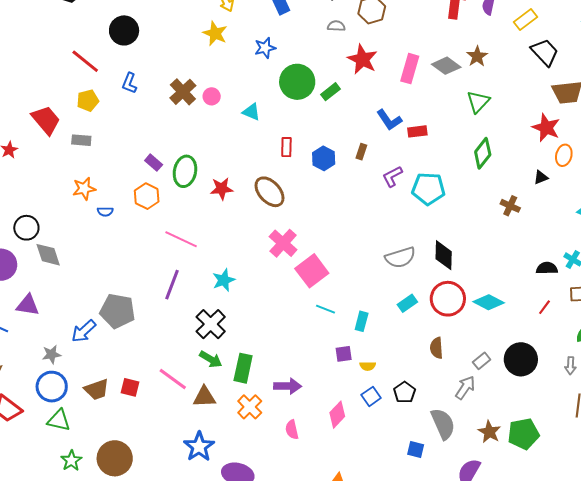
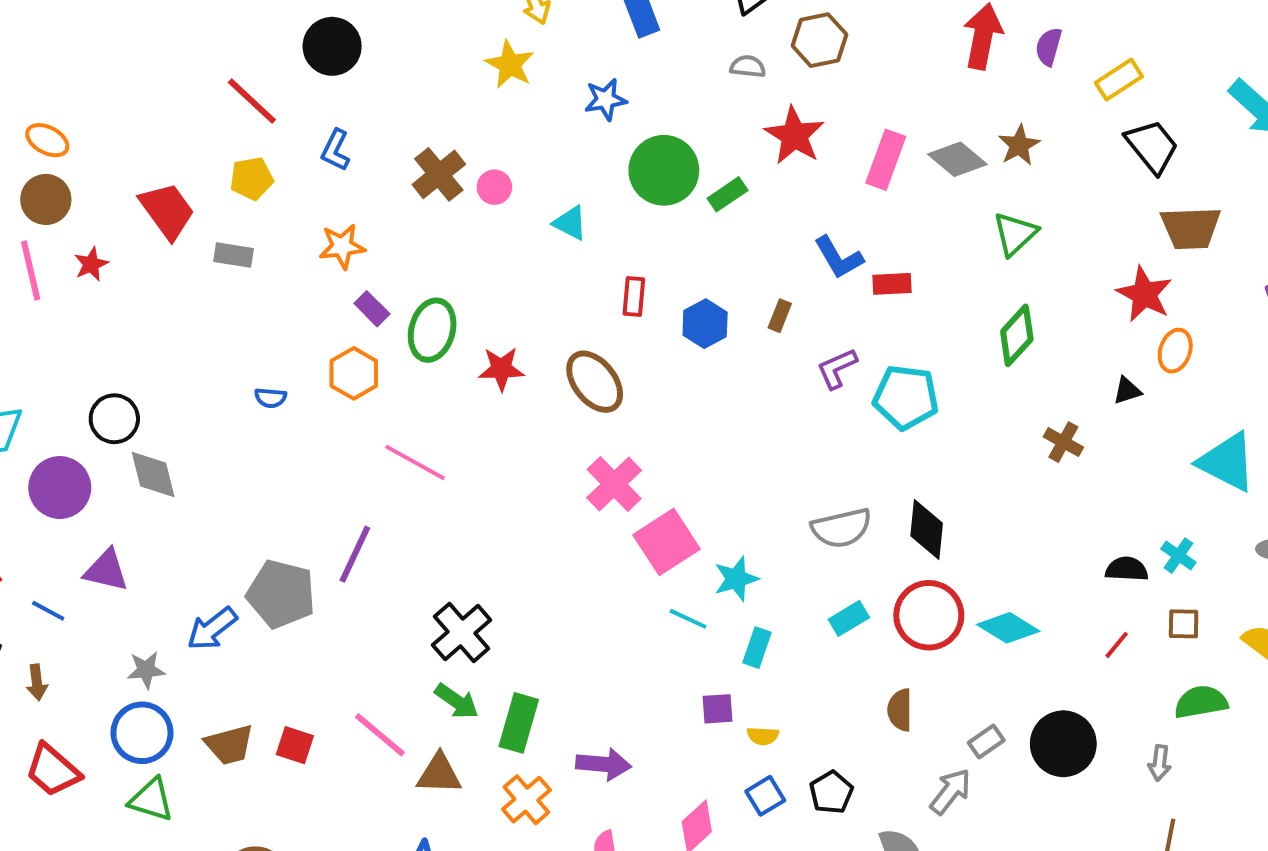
orange star: (84, 189) -> (342, 246), moved
cyan star: (224, 280) -> (736, 579), moved
purple line: (172, 285) -> (355, 554), moved

